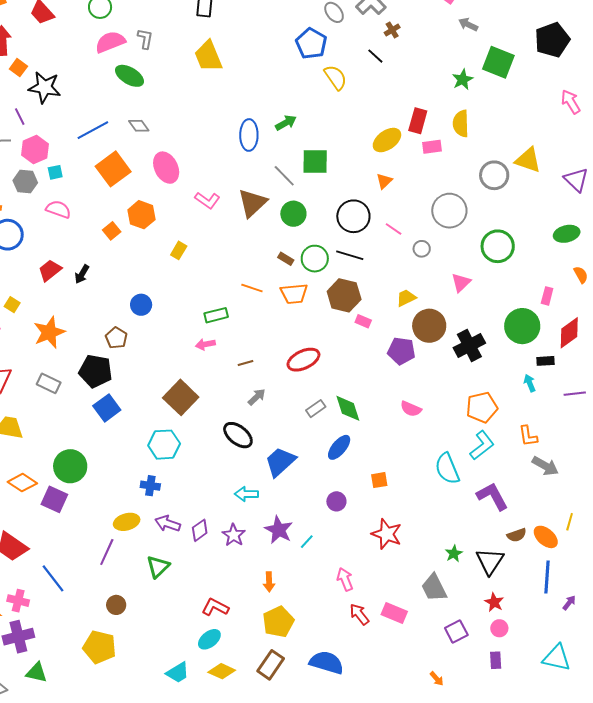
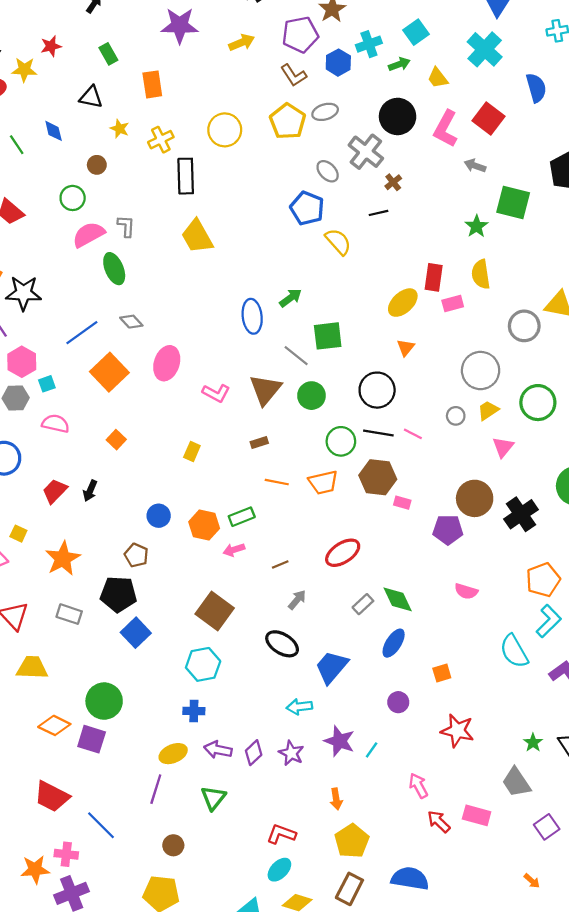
black line: (375, 56) -> (379, 213), turned -48
green ellipse: (129, 76) -> (114, 269), turned 44
pink ellipse: (166, 168) -> (167, 363), turned 52
orange hexagon: (141, 215) -> (204, 525), moved
pink line: (394, 229) -> (413, 434), moved
brown rectangle: (286, 259) -> (259, 442), moved, turned -42
yellow trapezoid: (406, 298) -> (488, 410), moved

